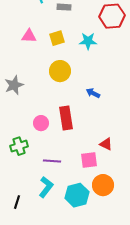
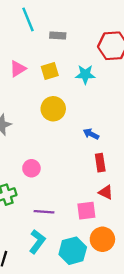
pink triangle: (29, 36) -> (18, 69), turned -35
red rectangle: (66, 118) -> (100, 163), moved, size x0.7

